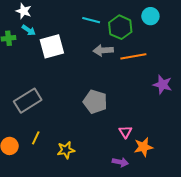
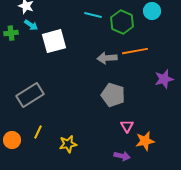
gray arrow: (103, 50) -> (107, 58), moved
purple star: (163, 85) -> (164, 79), turned -30
gray pentagon: (95, 102) -> (113, 95), moved

